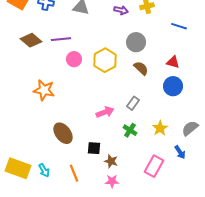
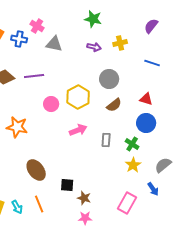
pink circle: (74, 59) -> (51, 104), moved
brown semicircle: (141, 68) -> (114, 105), turned 98
gray rectangle: (133, 103) -> (106, 140), turned -32
pink arrow: (105, 112) -> (78, 130), moved
green cross: (130, 130) -> (132, 144), moved
orange line: (74, 173) -> (39, 204), moved

